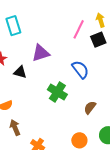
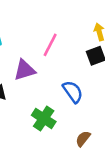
pink line: (79, 29) -> (50, 45), moved

